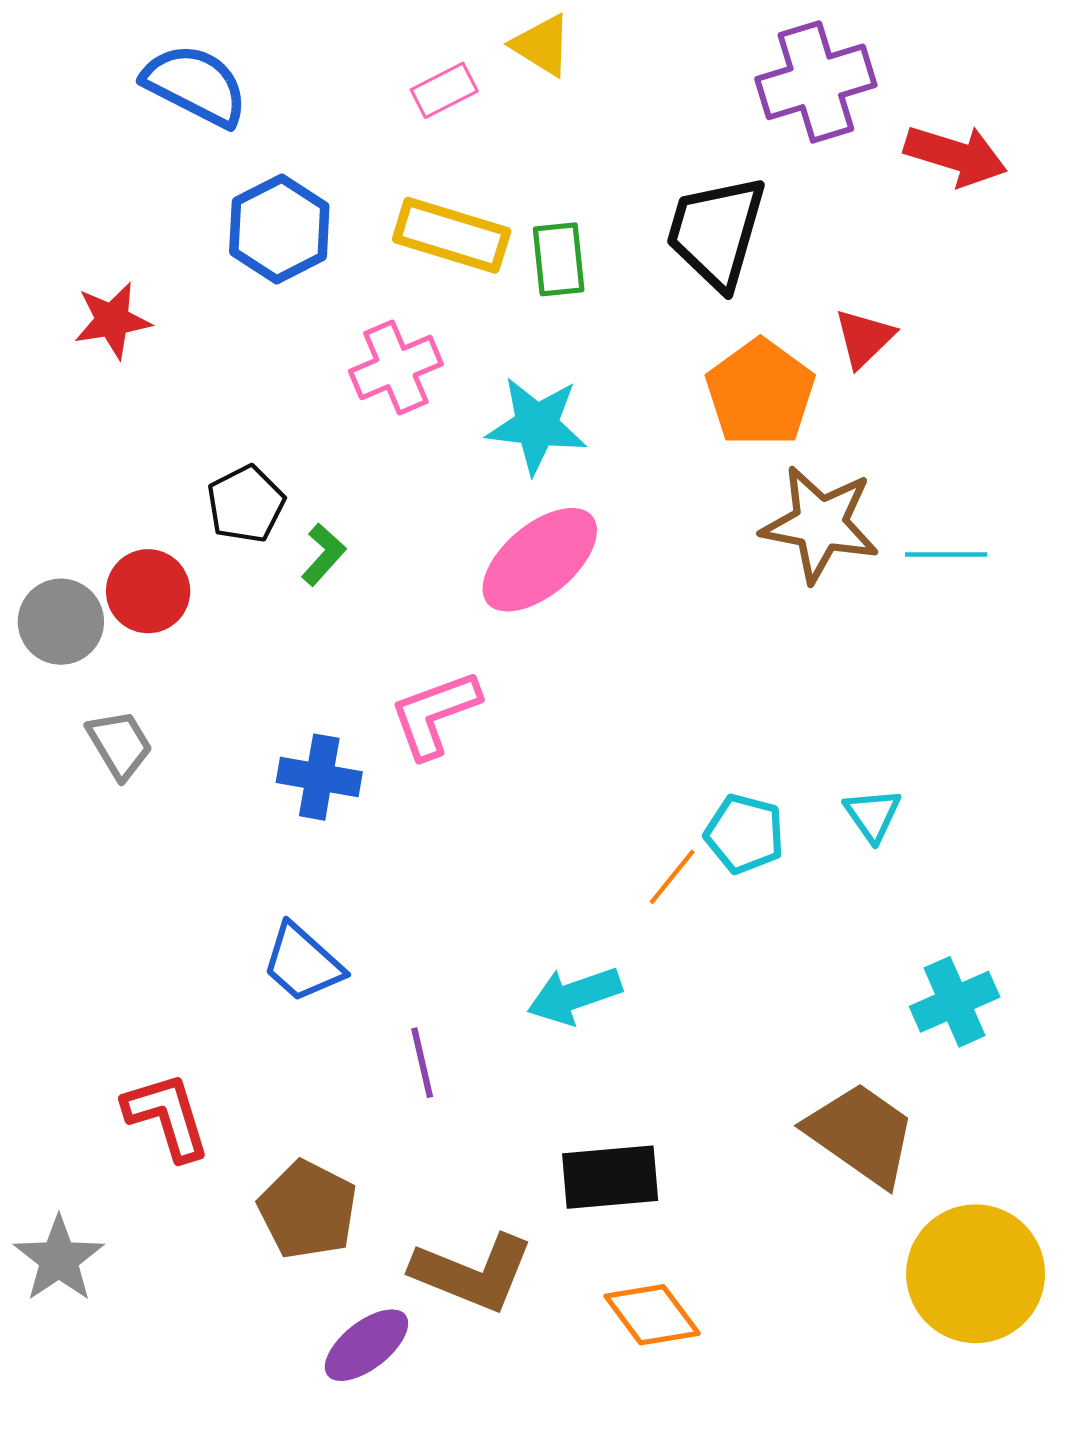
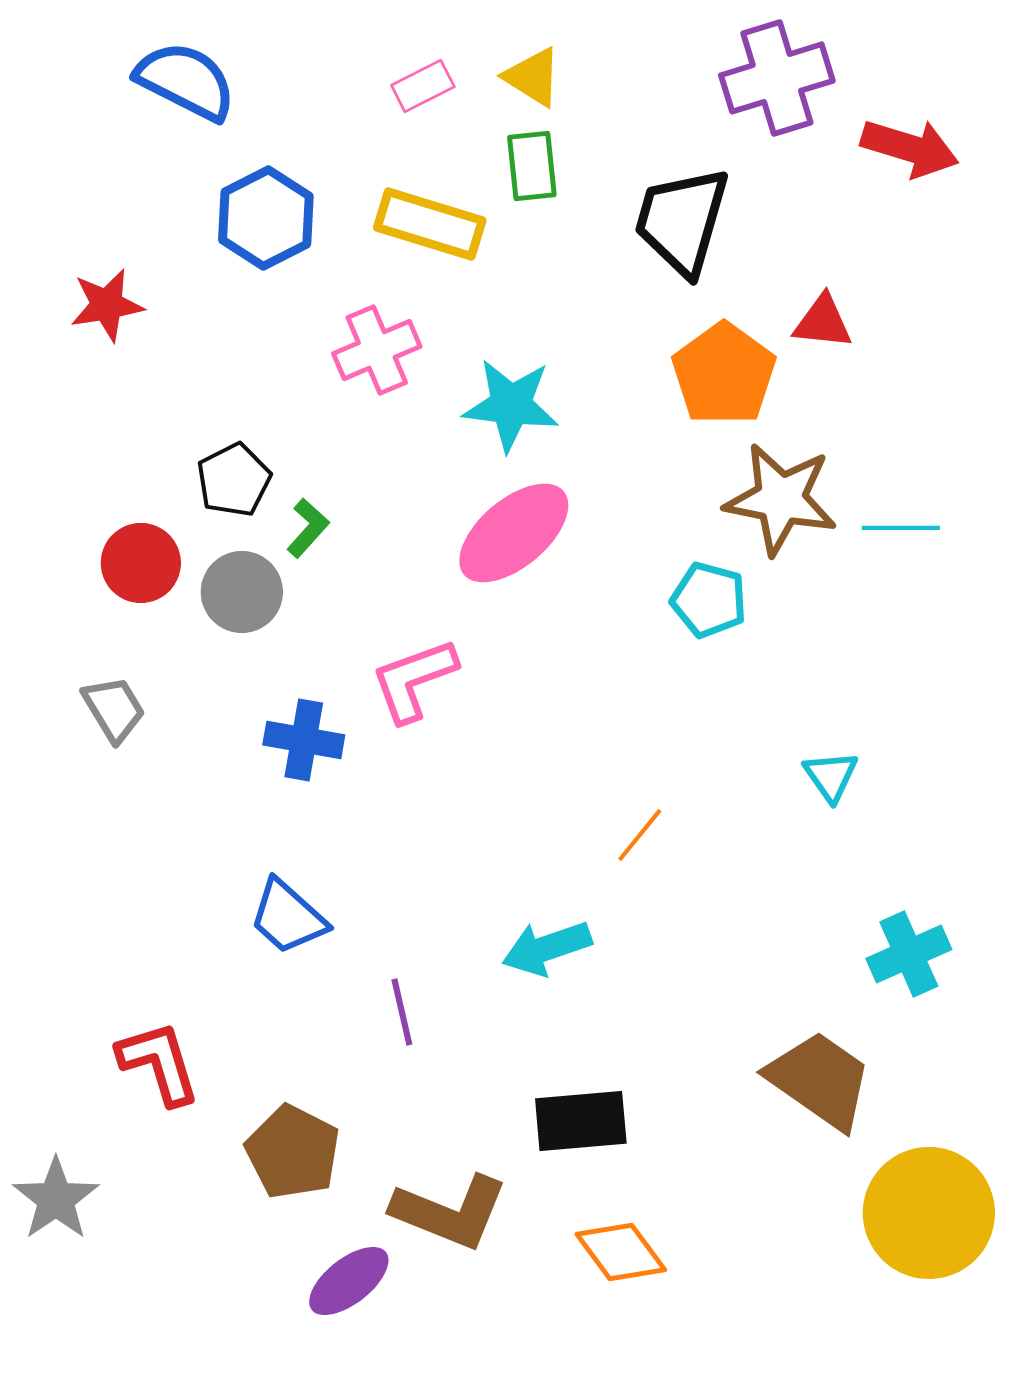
yellow triangle: (542, 45) -> (533, 77), moved
green rectangle: (559, 259) -> (532, 166), moved
red triangle: (864, 338) -> (823, 322), turned 50
gray circle: (61, 622) -> (242, 592), moved
cyan pentagon: (745, 834) -> (709, 600), moved

